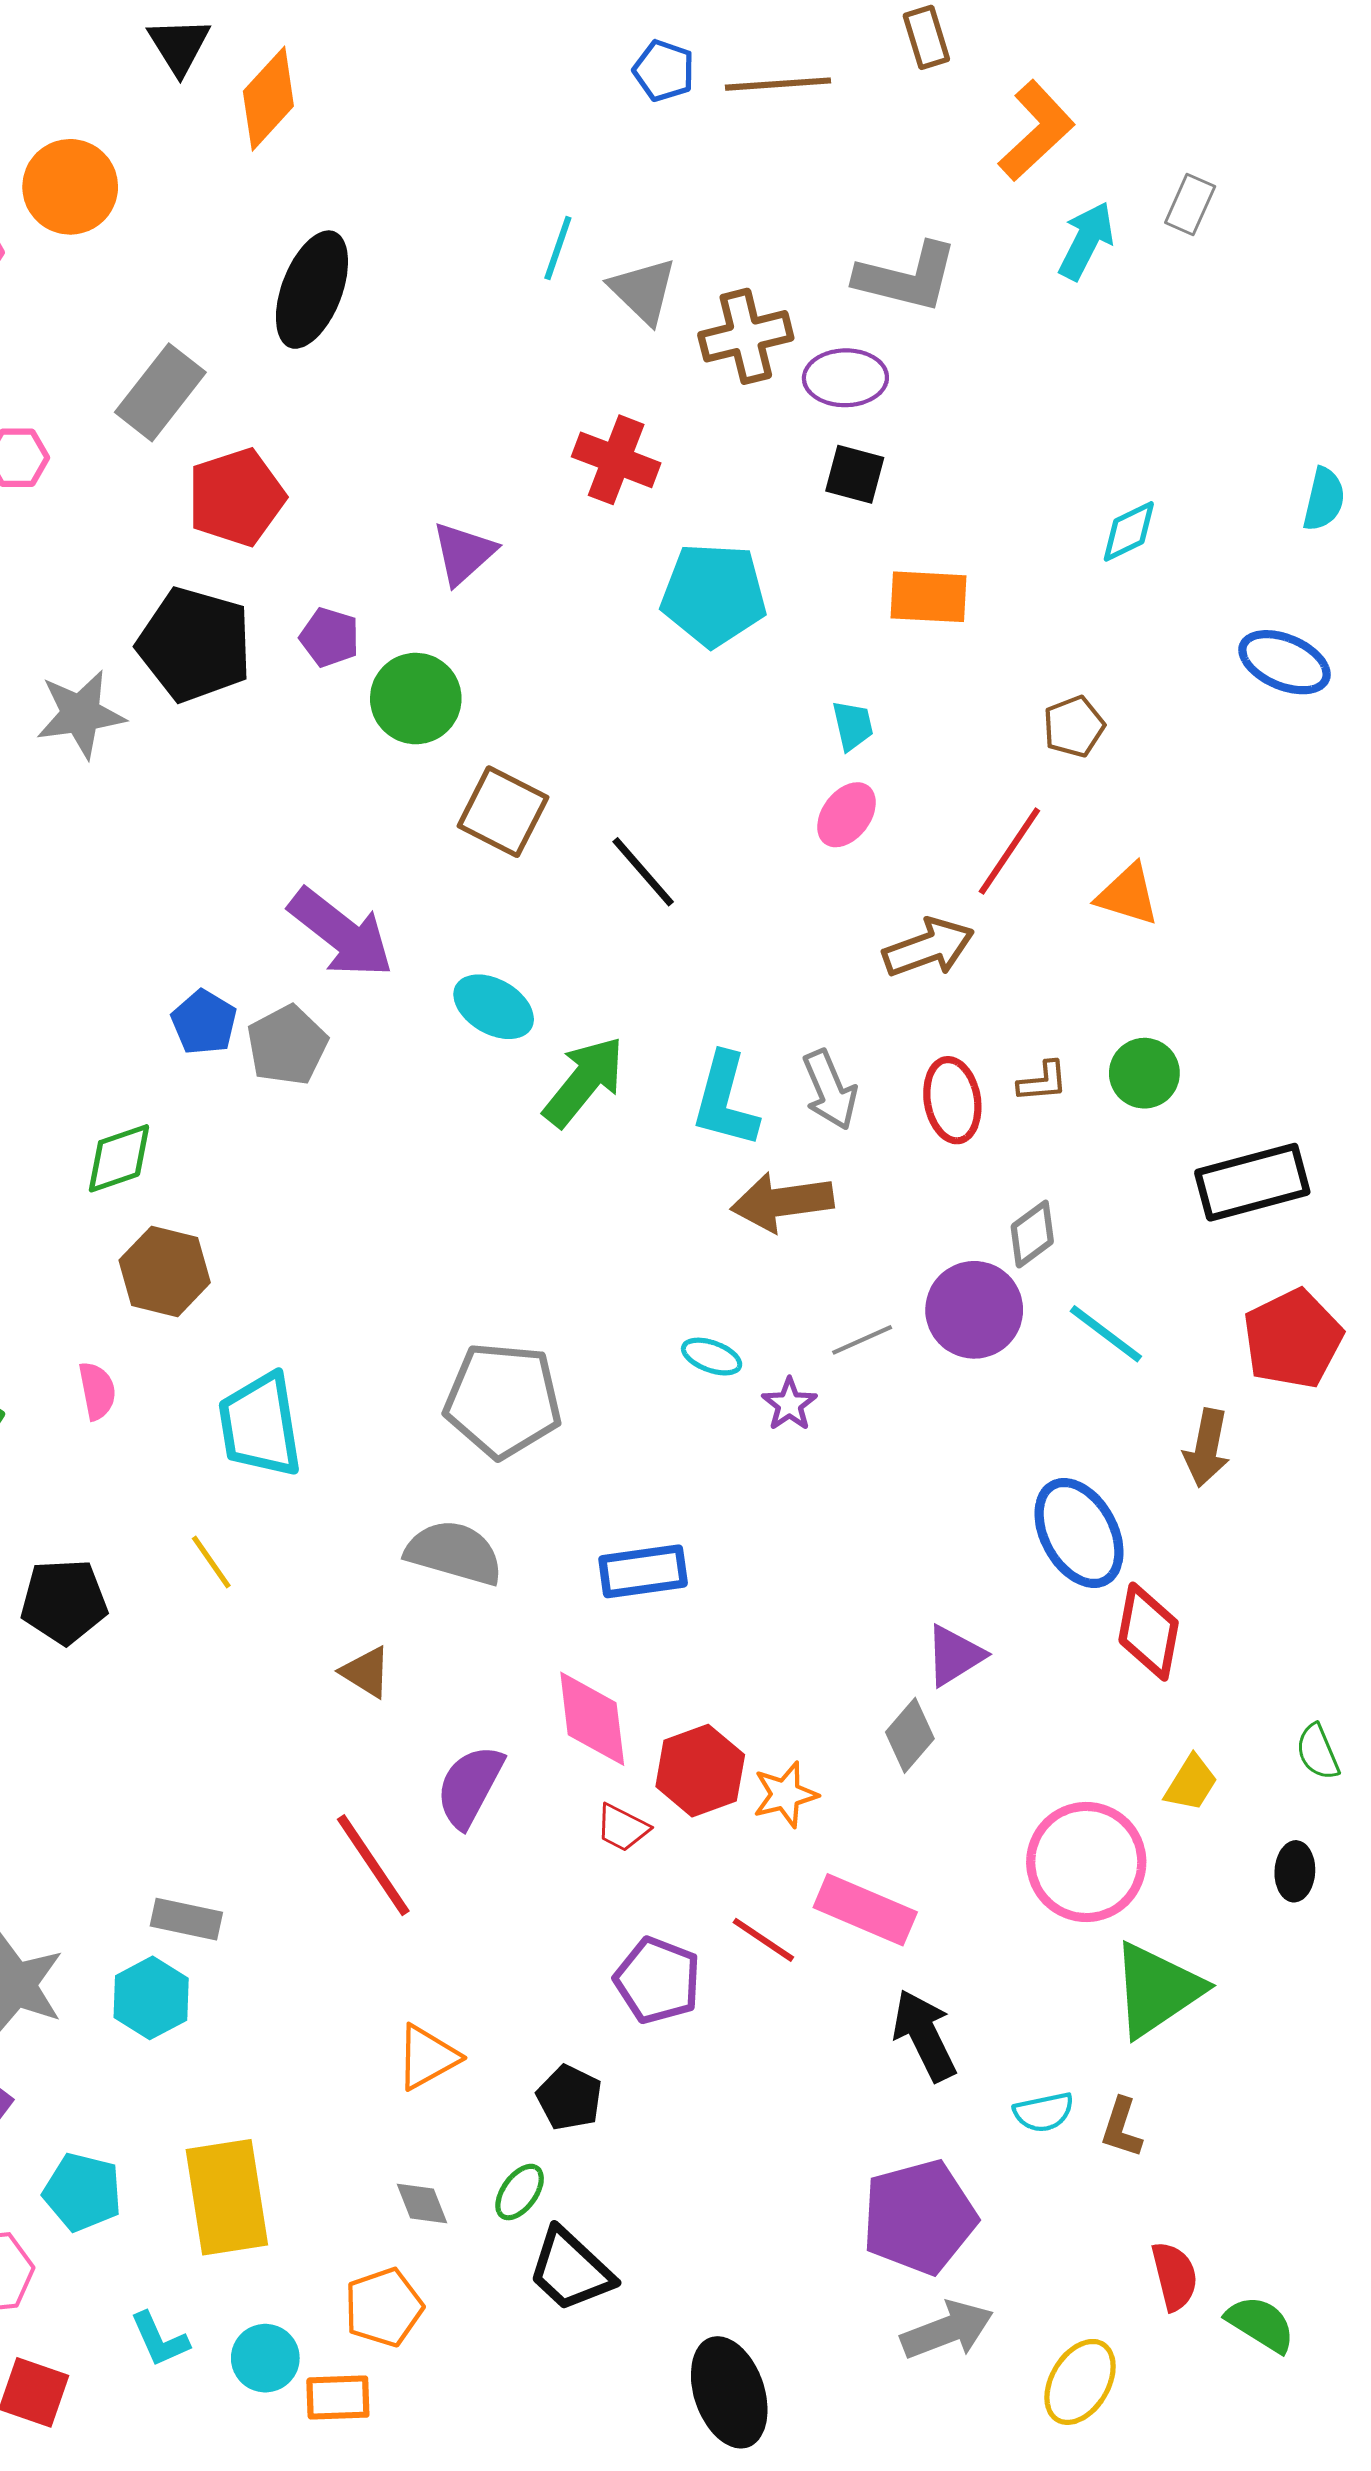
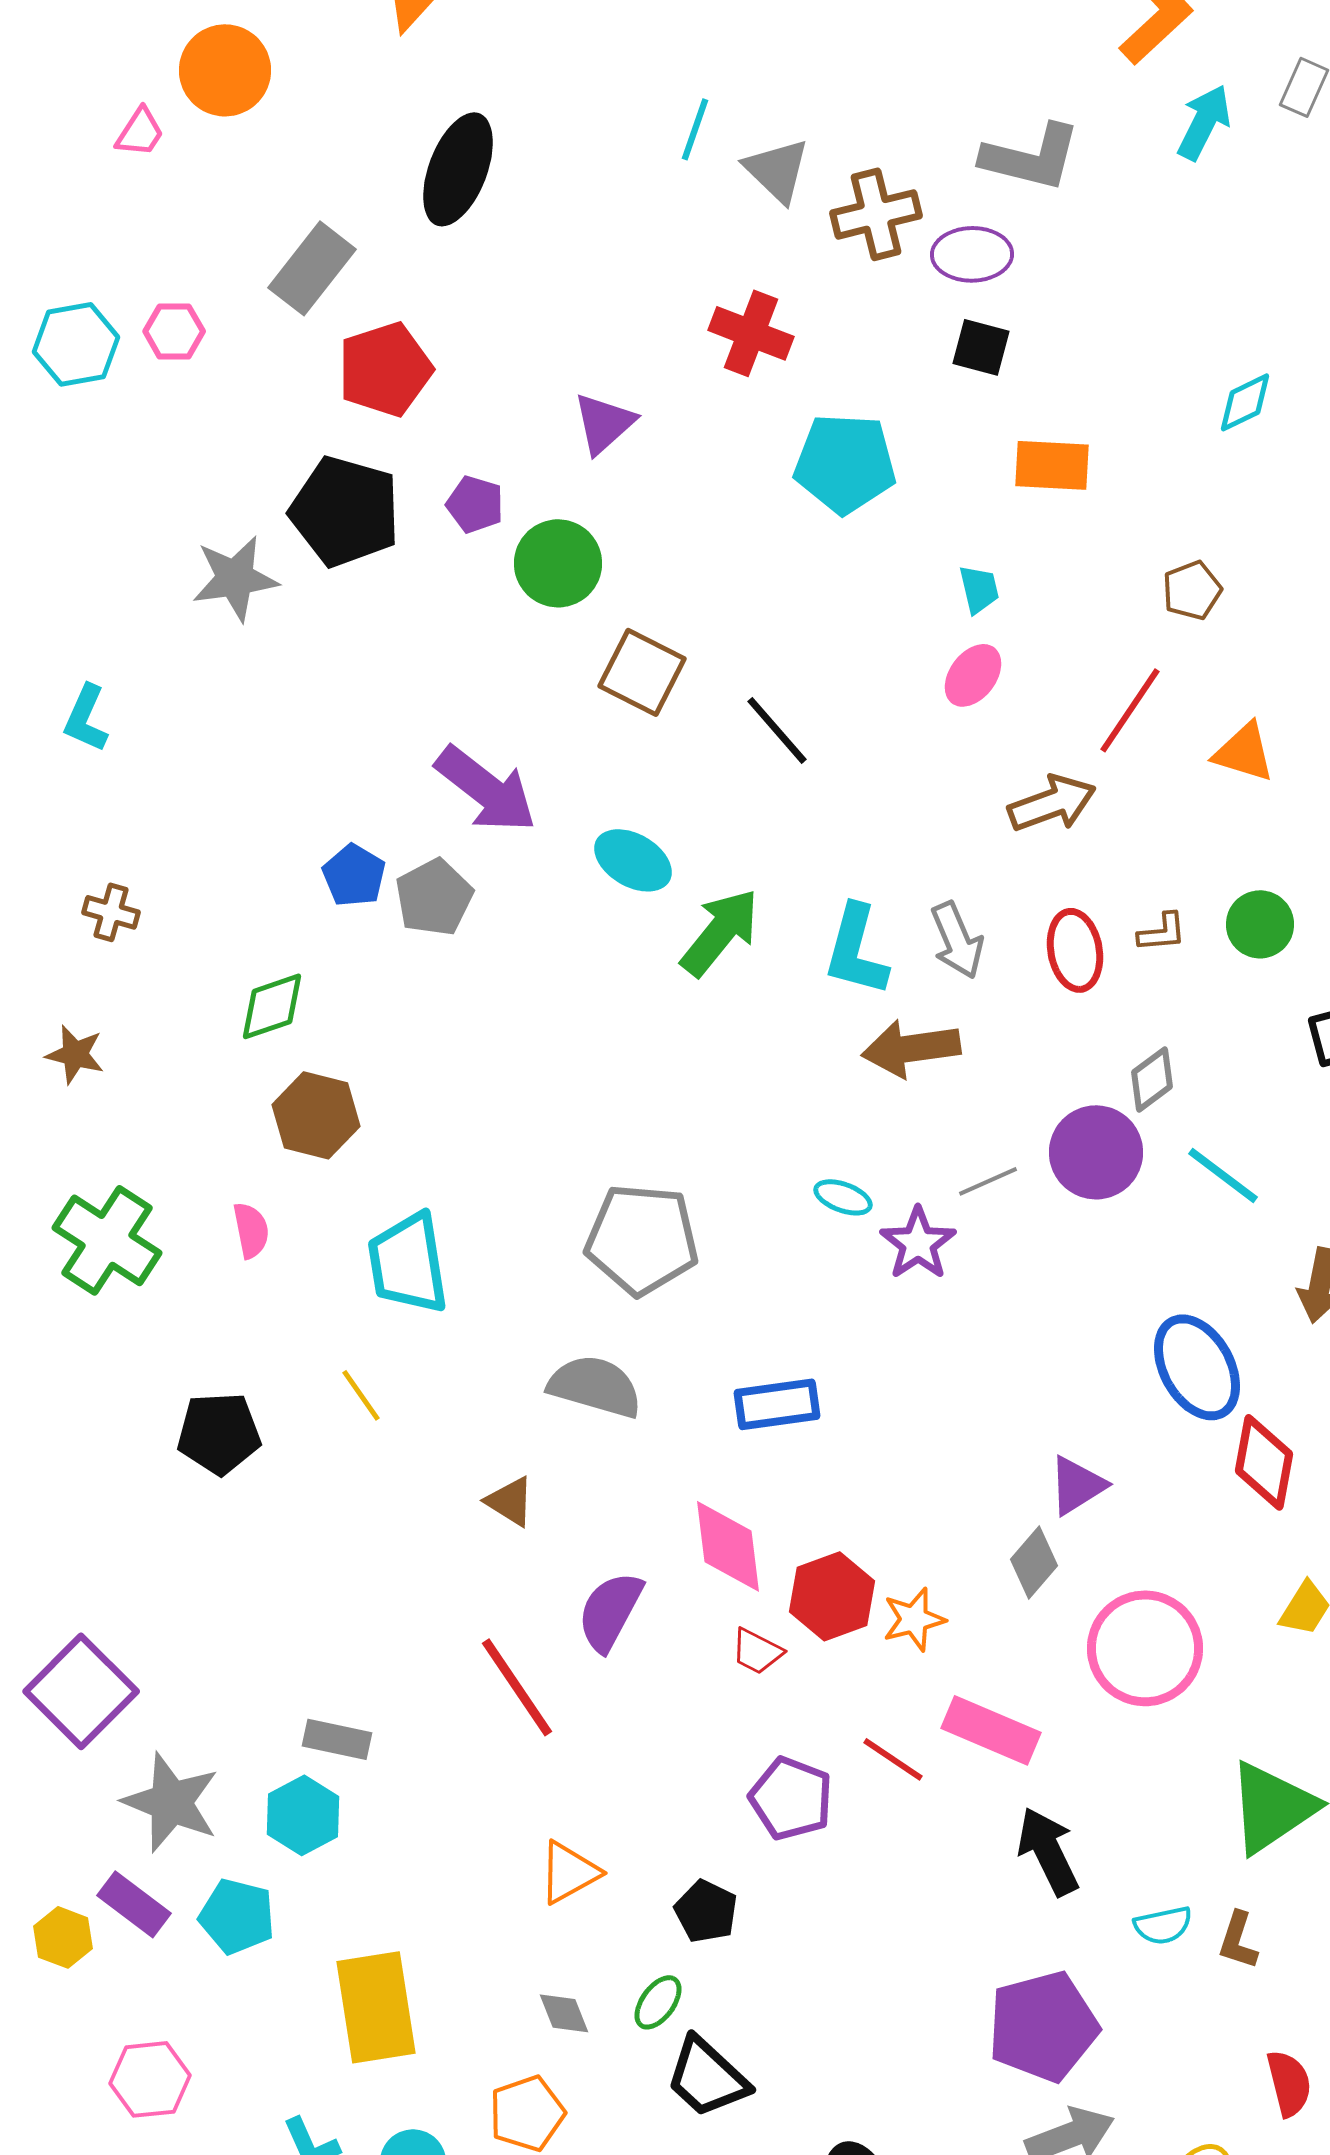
purple star: (789, 1404) -> (918, 1243), size x1.4
pink circle: (1086, 1862) -> (1145, 1648), moved
cyan pentagon: (83, 2192) -> (237, 1916), moved

